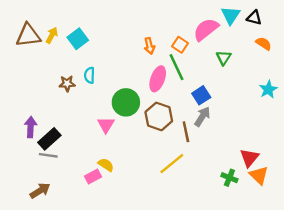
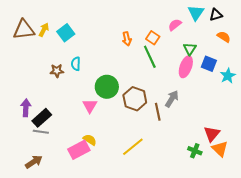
black triangle: (254, 18) -> (216, 15), turned -32
pink semicircle: (206, 29) -> (175, 25), size x0.6
pink ellipse: (158, 79) -> (186, 67), moved
blue square: (201, 95) -> (209, 64), moved, turned -35
yellow line: (172, 164) -> (133, 147), moved
pink rectangle: (93, 176) -> (79, 150), size x1.5

